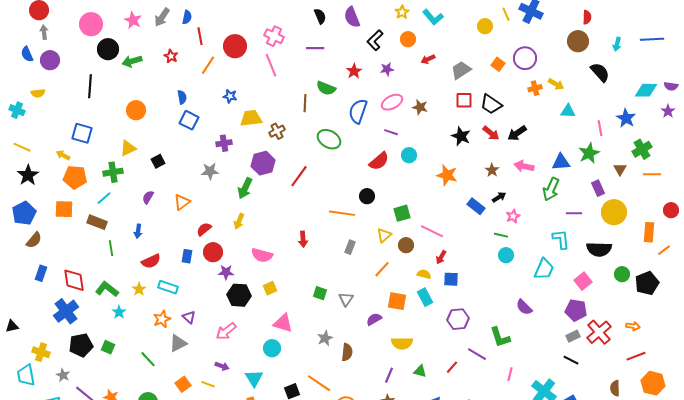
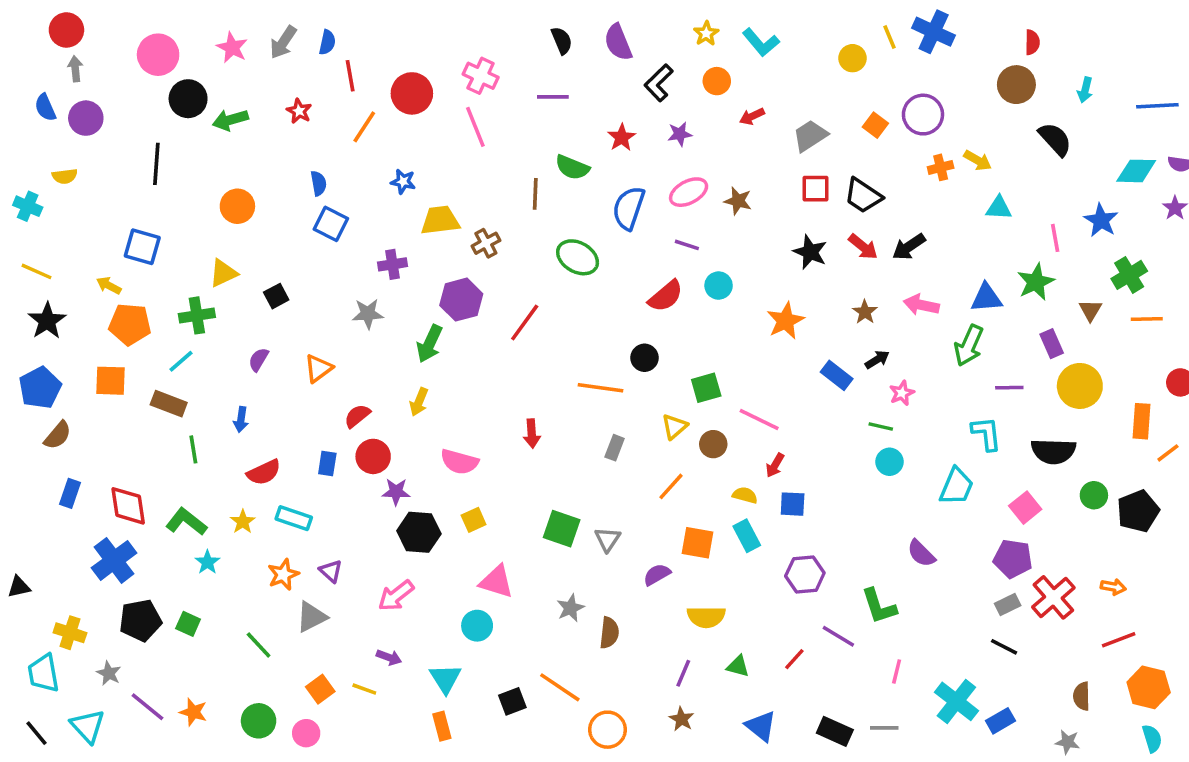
blue line: (652, 39) -> (1157, 106), moved
orange star: (447, 175) -> (786, 321), turned 30
green square: (320, 293) -> (562, 529), size x1.5

